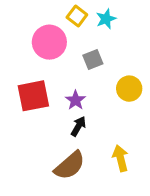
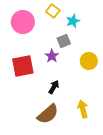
cyan star: (106, 19) -> (73, 21), moved
pink circle: (49, 42) -> (23, 22), moved
purple star: (75, 100) -> (52, 56), moved

